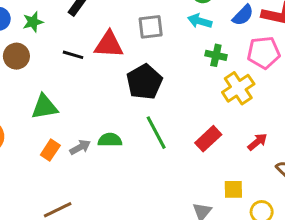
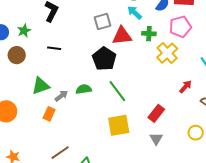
cyan arrow: (200, 21) -> (135, 13), turned 35
red triangle: (109, 45) -> (122, 36), moved
red rectangle: (208, 139) -> (156, 113), moved
green semicircle: (110, 140) -> (84, 89), moved
gray arrow: (80, 147) -> (61, 96), moved
yellow square: (233, 189) -> (119, 125), moved, size x1.6

